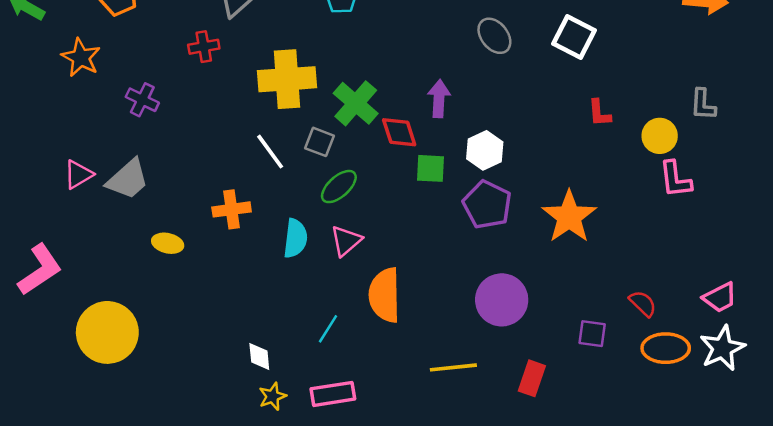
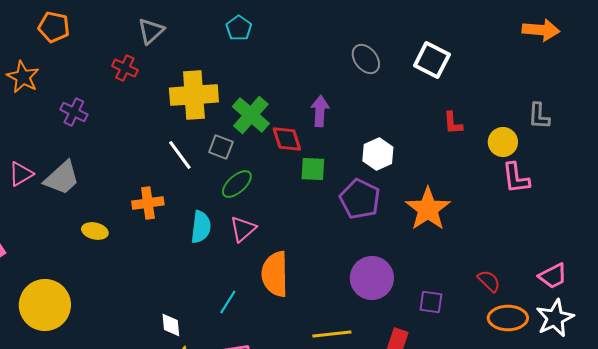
red cross: (204, 47) -> (125, 68), turned 35
white hexagon: (485, 150) -> (378, 154), moved
purple square: (592, 334) -> (431, 302), moved

